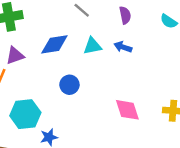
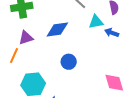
cyan triangle: (93, 46) -> (96, 22), moved

